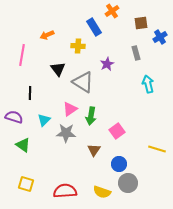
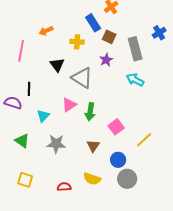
brown square: (141, 23) -> (109, 37), moved, turned 32
gray rectangle: (136, 53) -> (135, 49), size x1.6
cyan arrow: (148, 84) -> (135, 80), moved, turned -48
purple semicircle: (14, 117) -> (13, 103), moved
gray star: (66, 133) -> (56, 144), moved
yellow line: (157, 149) -> (144, 140), moved, turned -60
red semicircle: (65, 191) -> (64, 187), size x0.6
yellow semicircle: (102, 192) -> (92, 179), moved

